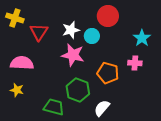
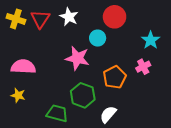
white star: (71, 30) -> (69, 17), moved, turned -30
red triangle: (39, 32) -> (40, 19), moved
pink cross: (135, 63) -> (143, 67), turned -32
orange pentagon: (108, 73) -> (115, 77), turned 30

